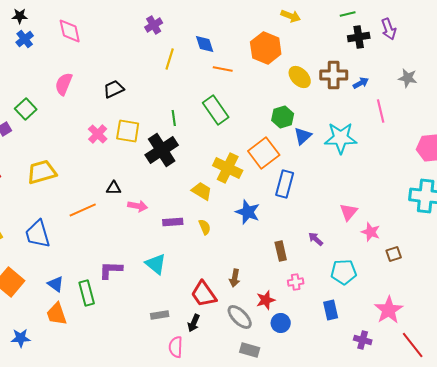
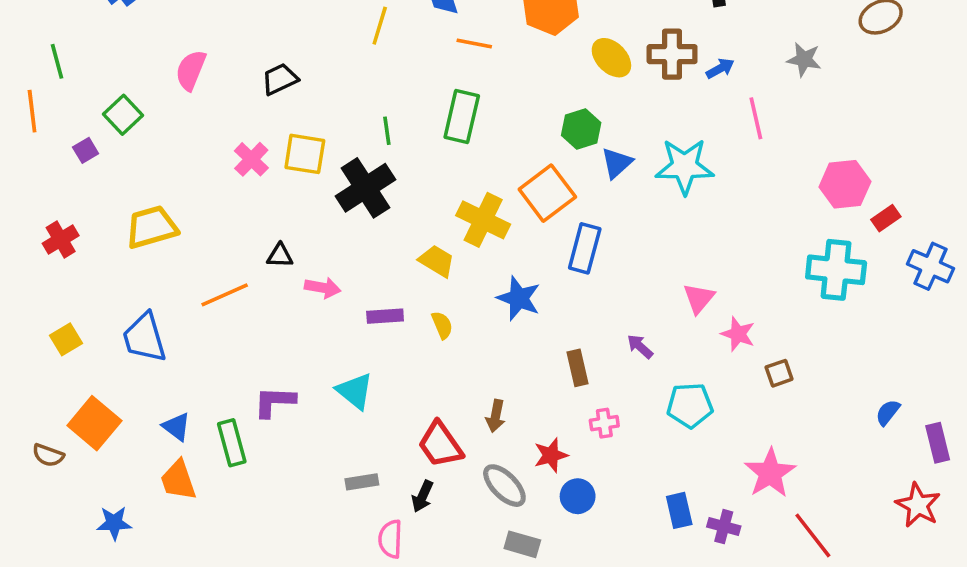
green rectangle: (216, 110) -> (462, 117), turned 48
blue rectangle: (331, 310) -> (679, 510), moved

